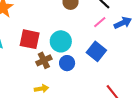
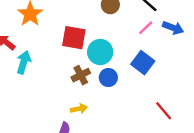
blue arrow: (123, 23) -> (173, 28), turned 48
red square: (30, 39) -> (74, 38), moved

